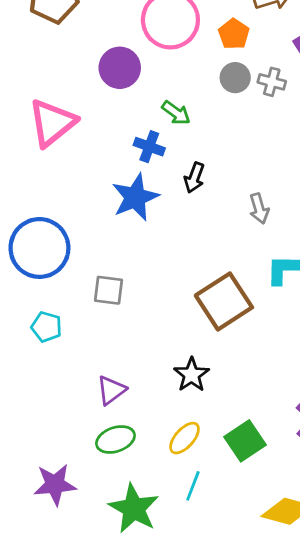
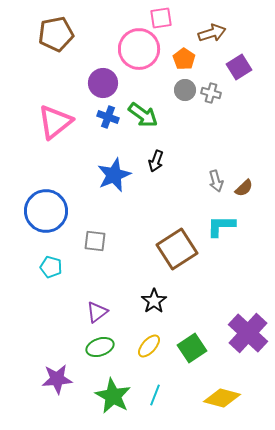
green arrow: (176, 113) -> (143, 115), size x1.4
blue cross: (149, 147) -> (108, 117), moved
gray arrow: (259, 209) -> (216, 181), moved
cyan line: (193, 486) -> (155, 395), moved

